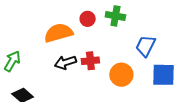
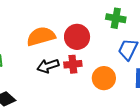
green cross: (115, 16) -> (116, 18), moved
red circle: (88, 19) -> (77, 37), moved, size x1.6

